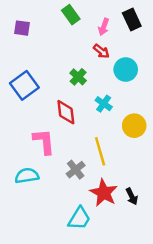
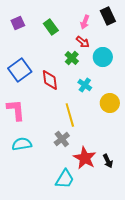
green rectangle: (71, 15) -> (51, 27), moved
purple square: (22, 28) -> (18, 23), turned -32
green cross: (78, 77) -> (72, 58), moved
red diamond: (66, 112) -> (50, 80), moved
pink L-shape: (44, 142) -> (16, 110), moved
yellow line: (100, 151) -> (70, 115), moved

